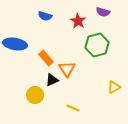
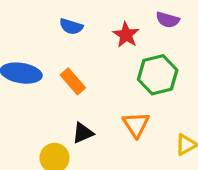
orange rectangle: (46, 58) -> (73, 81), moved
orange triangle: (67, 69) -> (136, 125), moved

